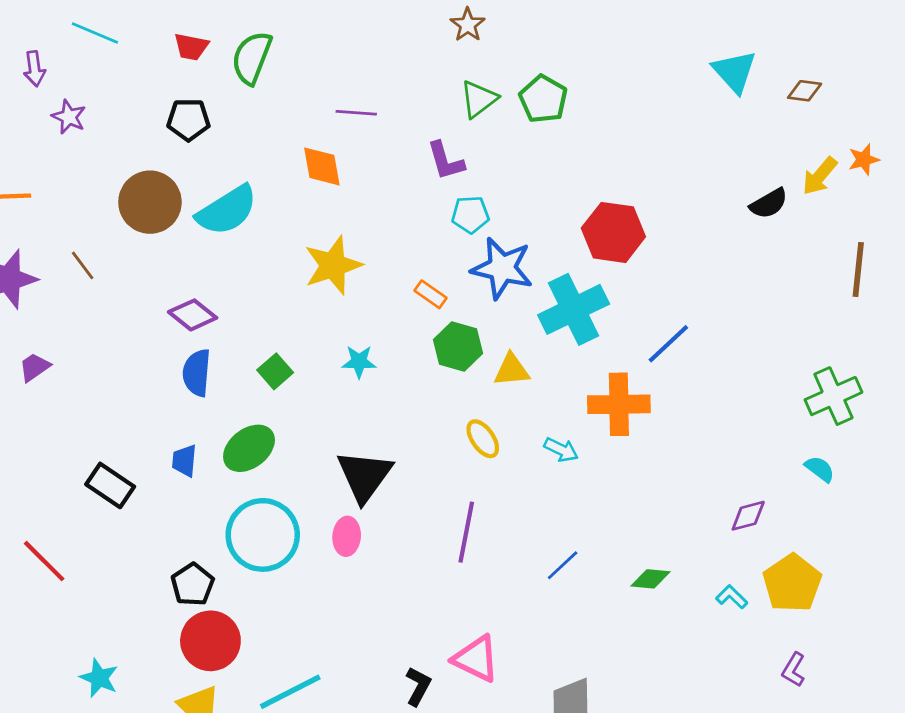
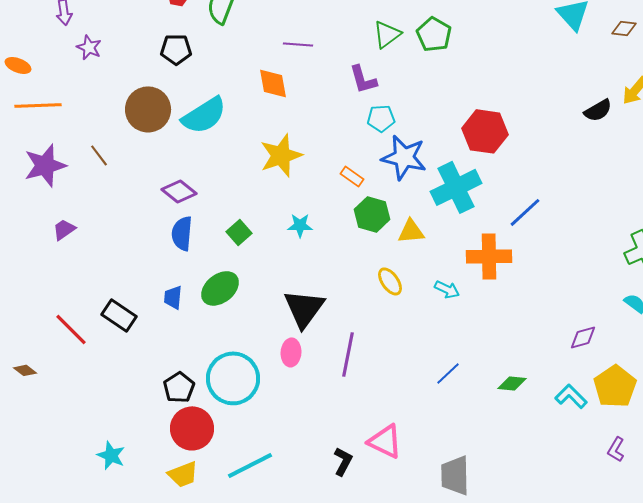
purple line: (466, 532) -> (348, 354), moved
cyan circle: (263, 535) -> (233, 378), moved
red line: (44, 561) -> (71, 329), moved
cyan L-shape: (732, 597) -> (571, 396), size x1.4

